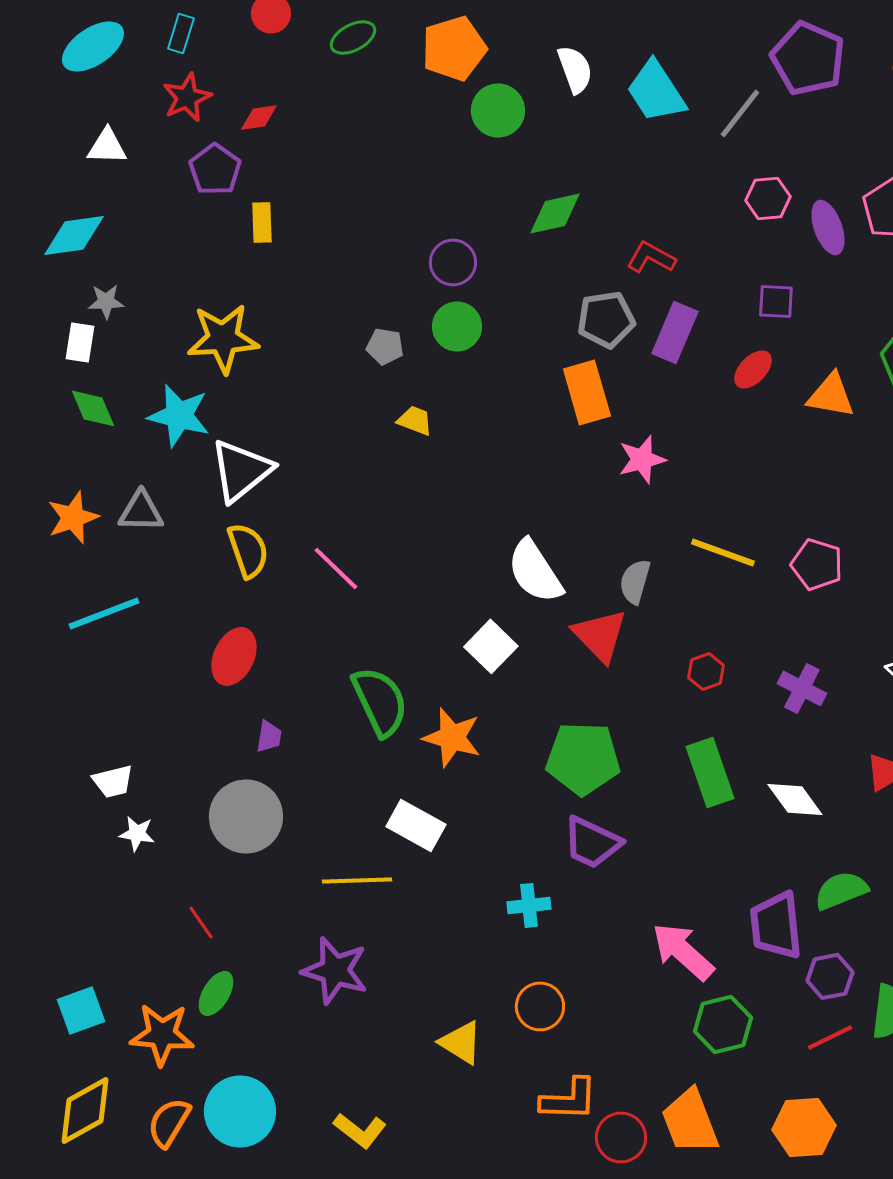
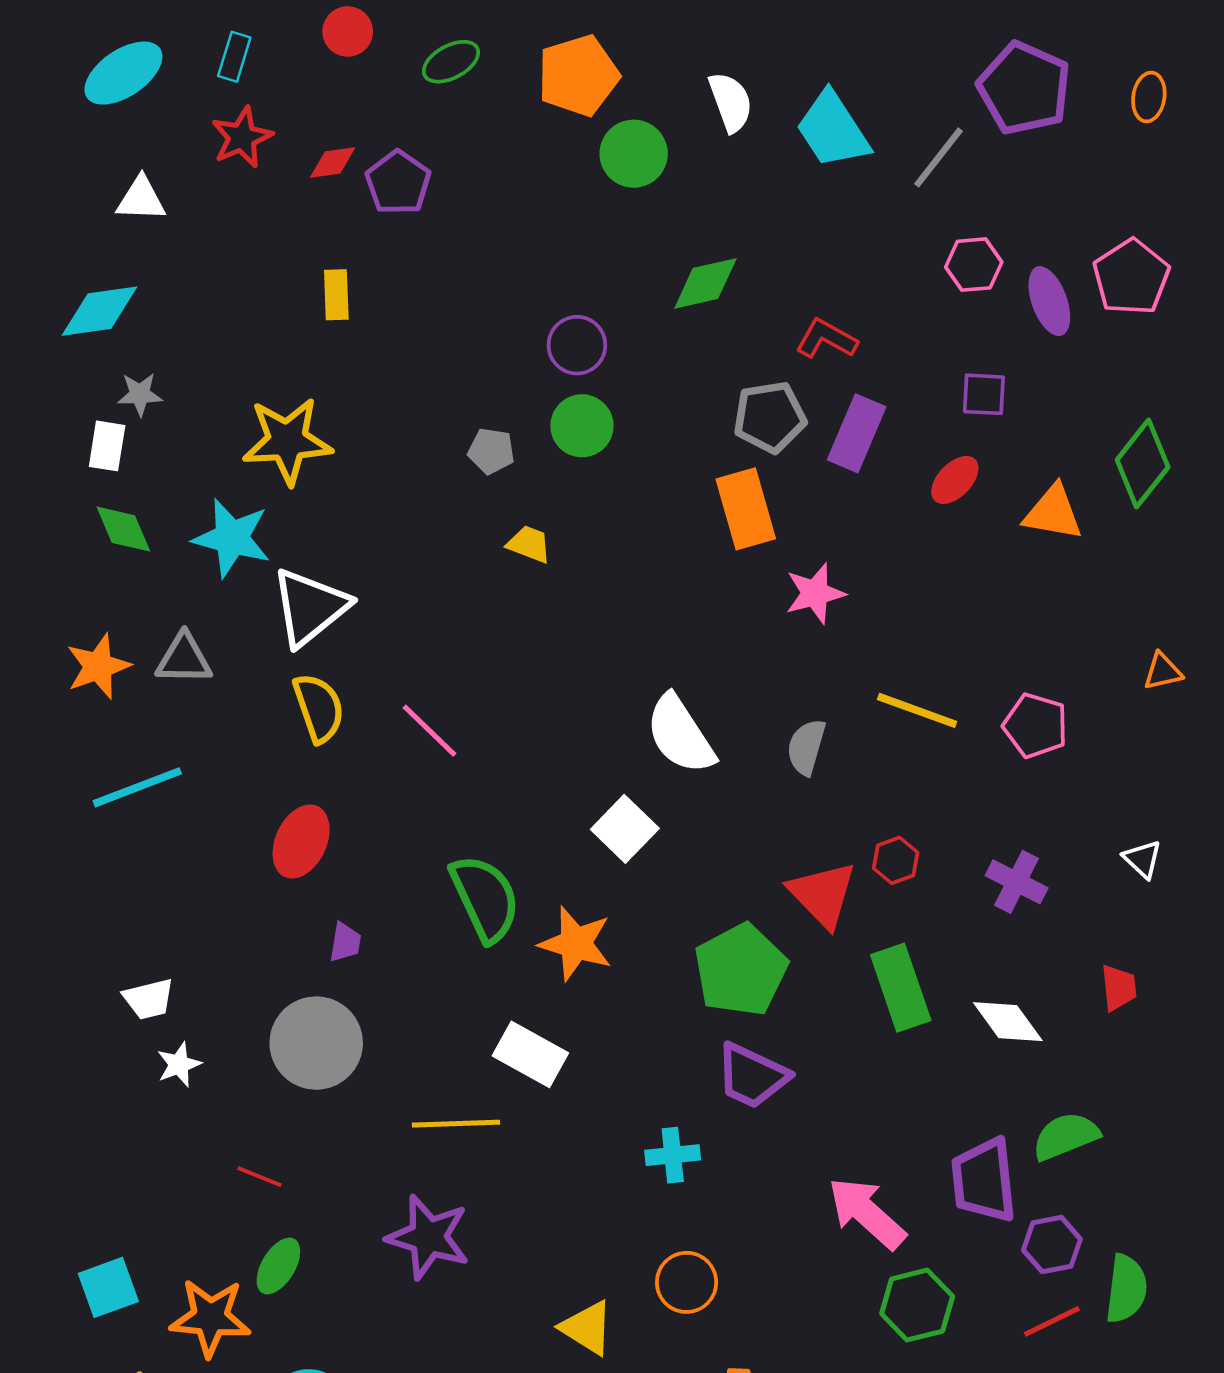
purple pentagon: (215, 169) -> (398, 183), moved
red triangle: (600, 635) -> (823, 894), moved
green pentagon: (583, 758) -> (741, 970), turned -30
white star: (137, 833) -> (179, 1064), turned -30
red line: (201, 922) -> (259, 1177), turned -33

